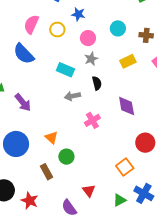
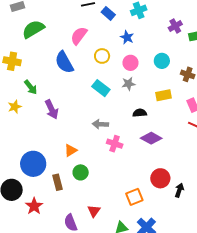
yellow circle: (57, 30) -> (102, 56), moved
black semicircle: (97, 83) -> (140, 113), moved, turned -96
gray arrow: (72, 96) -> (100, 124), moved
purple diamond: (127, 106) -> (151, 138), turned -65
pink cross: (92, 120) -> (115, 144), turned 35
orange triangle: (51, 138) -> (71, 150), turned 32
blue circle: (16, 144) -> (33, 164), moved

